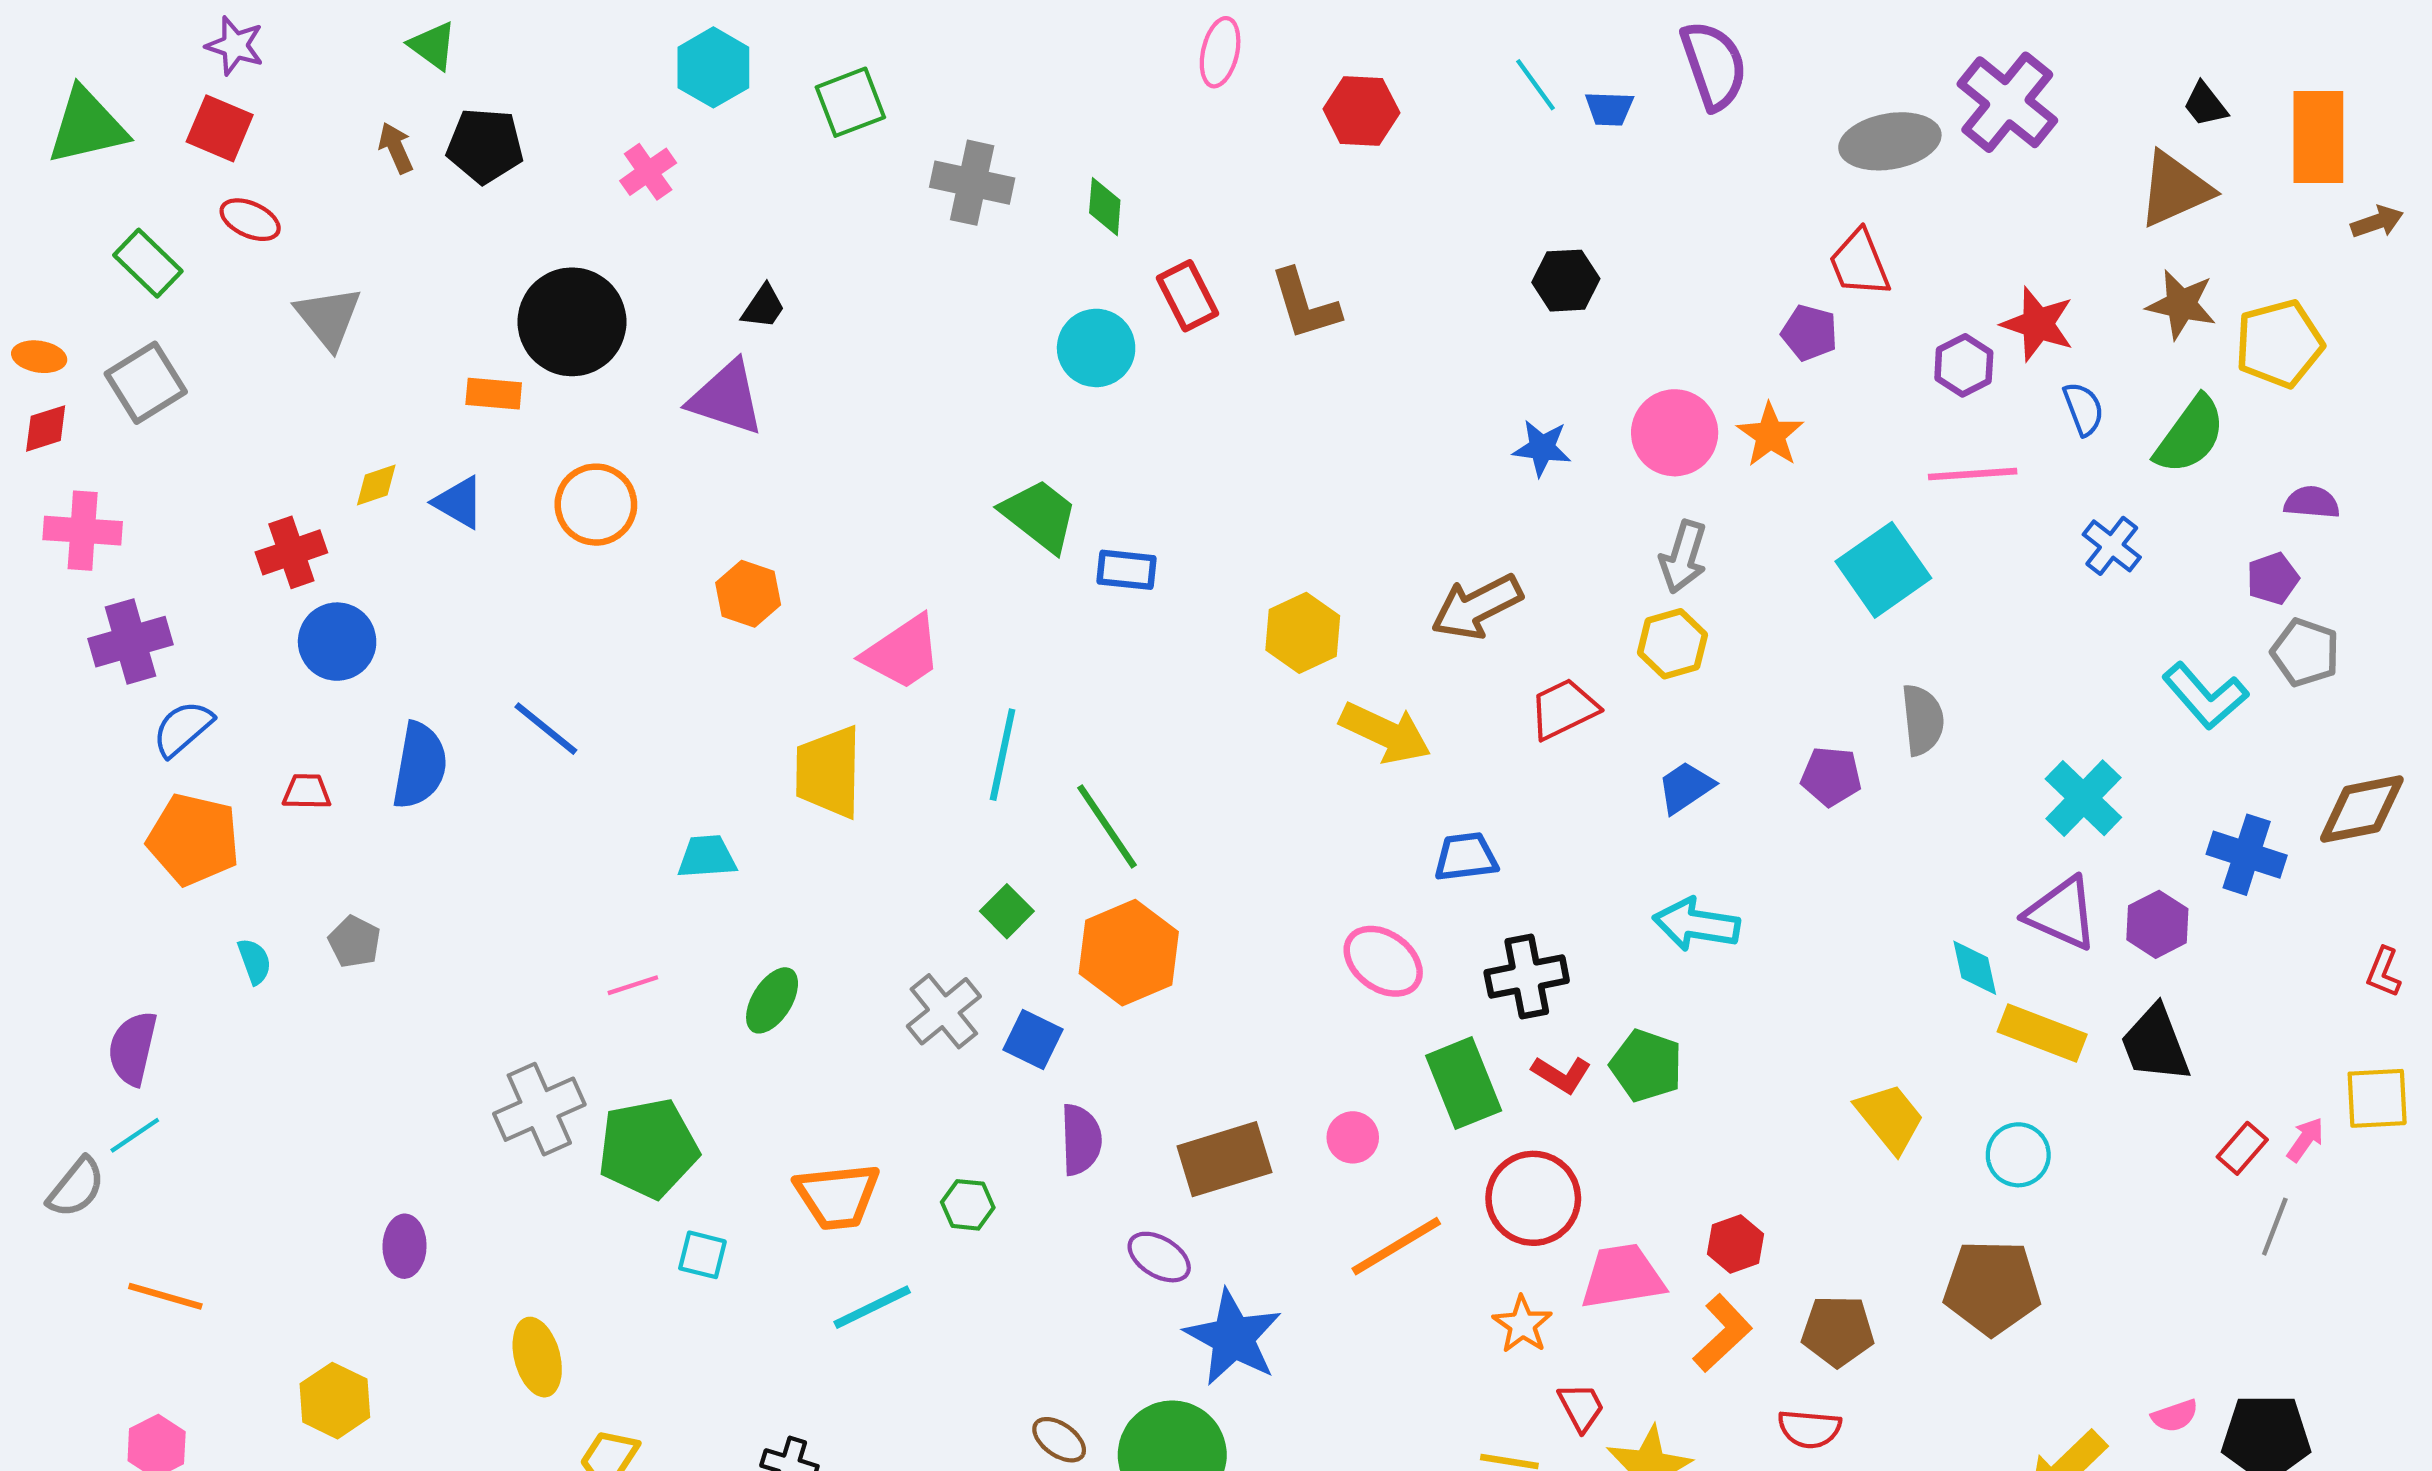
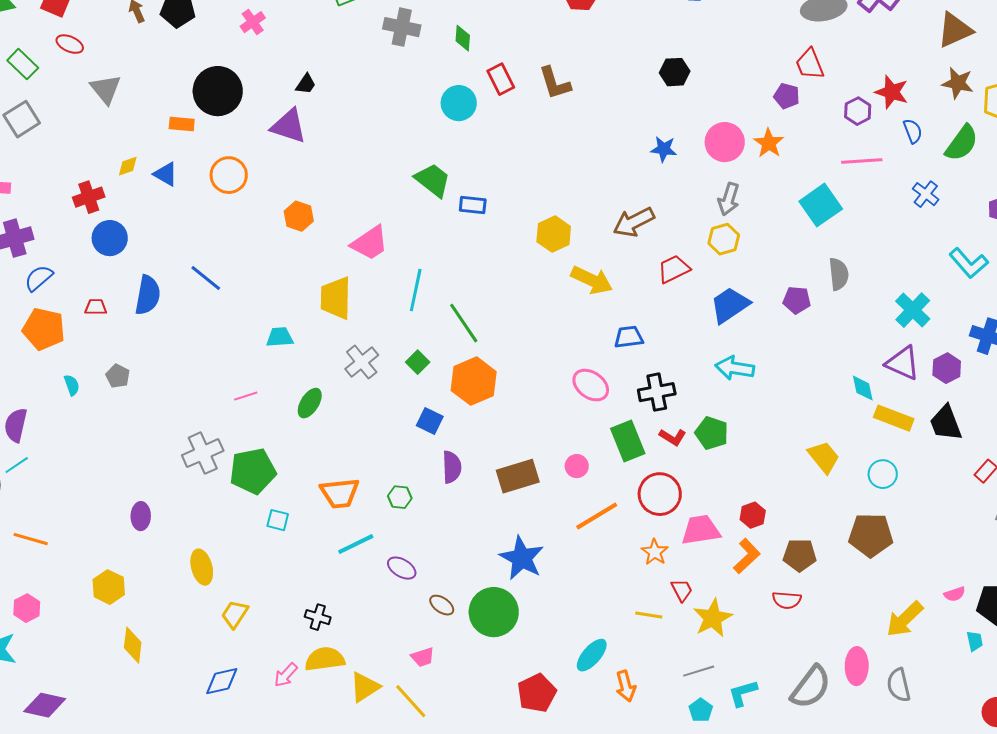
blue trapezoid: (1685, 787) -> (730, 305), size x1.5
gray cross: (944, 1011) -> (362, 362), moved
purple ellipse: (1159, 1257) -> (402, 568), moved

